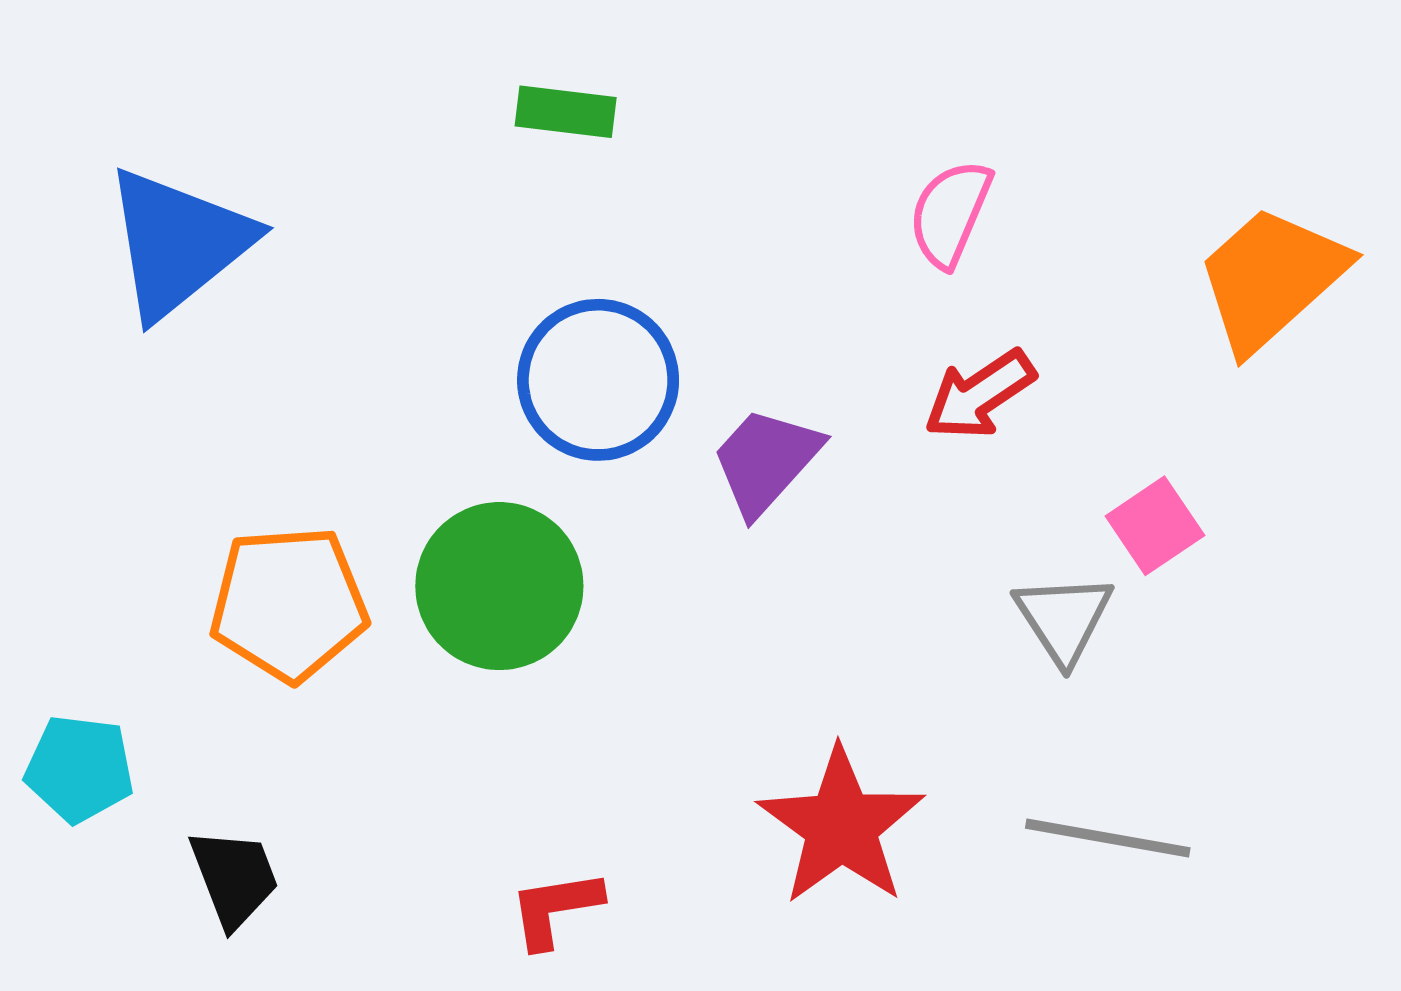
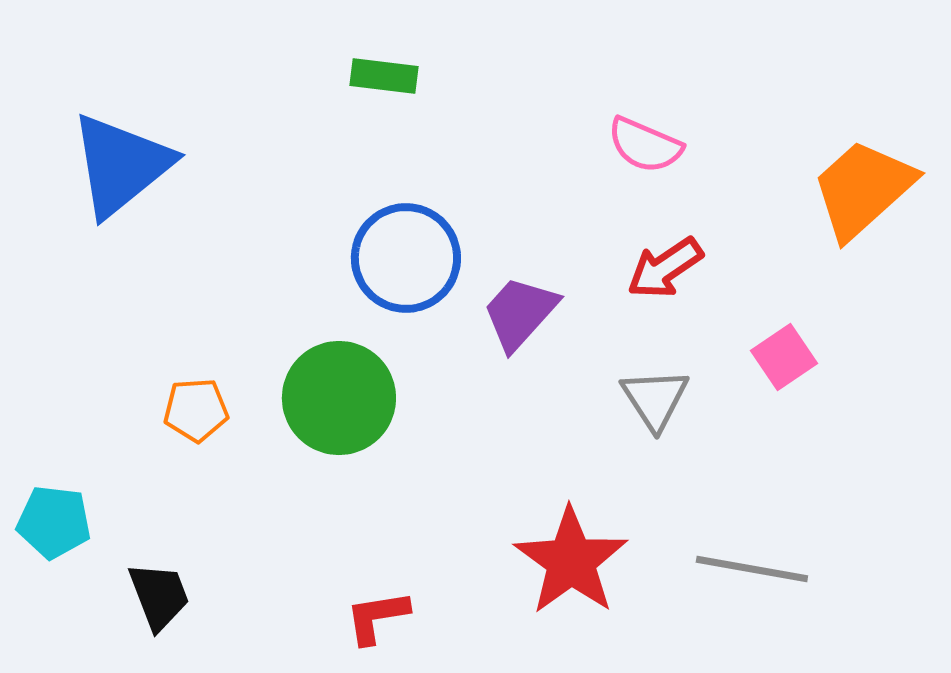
pink semicircle: (950, 213) -> (645, 145), turned -90
orange pentagon: (289, 604) -> (196, 410), size x0.6
gray triangle: (1064, 619) -> (655, 399), moved

